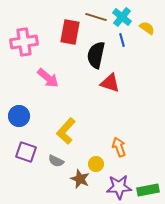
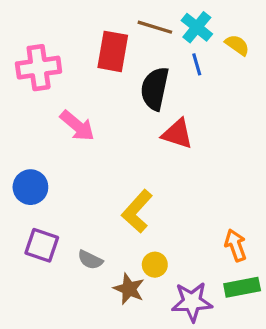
yellow L-shape: (66, 131) -> (137, 211), moved
orange arrow: (119, 147) -> (236, 245), moved
green rectangle: (148, 190) -> (242, 287), moved

